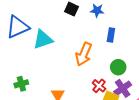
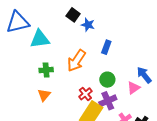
blue star: (97, 10) -> (88, 25), moved
green cross: (21, 84) -> (46, 70), moved

